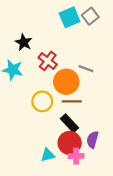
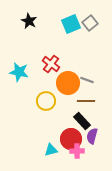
black star: (24, 42) -> (29, 21), moved
gray line: (86, 69) -> (87, 80), moved
brown line: (72, 101) -> (86, 101), moved
black rectangle: (70, 123) -> (82, 121), moved

